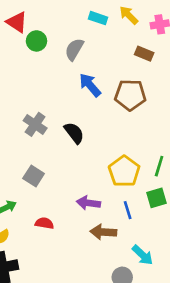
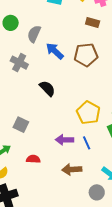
gray semicircle: (74, 49) -> (34, 34), moved
gray cross: (35, 124) -> (19, 63), moved
blue line: (128, 210) -> (87, 143), moved
brown arrow: (103, 232) -> (72, 169), moved

